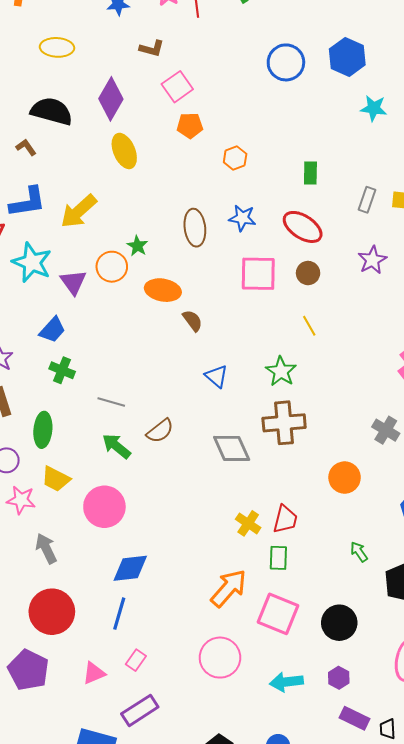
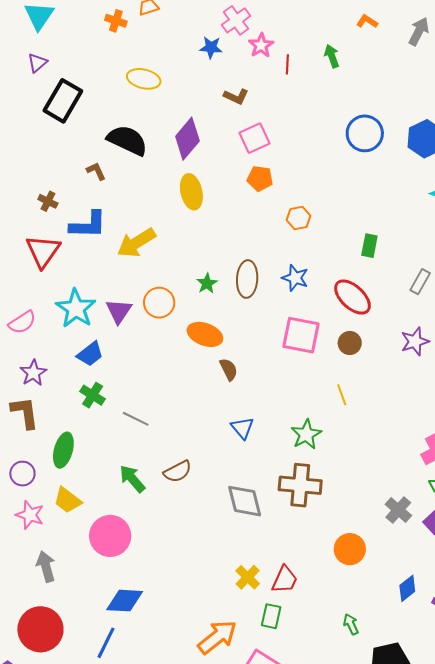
green star: (137, 246) -> (207, 283), moved
cyan star: (32, 262) -> (76, 308), moved
gray line: (111, 402) -> (136, 419), moved

